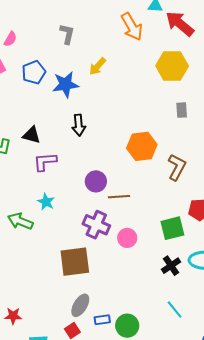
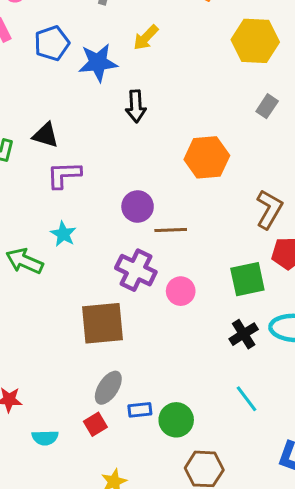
gray rectangle: (182, 110) -> (267, 106), turned 35
black arrow: (79, 125) -> (136, 106), moved
brown L-shape: (177, 167) -> (269, 209), moved

